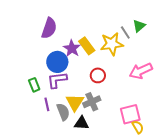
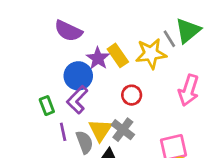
green triangle: (139, 26) -> (188, 31), size x1.5
purple semicircle: (49, 28) -> (68, 31), turned 95
pink arrow: (141, 71) -> (189, 90), turned -50
purple L-shape: (57, 80) -> (77, 100), turned -40
gray cross: (92, 102) -> (123, 130), turned -30

